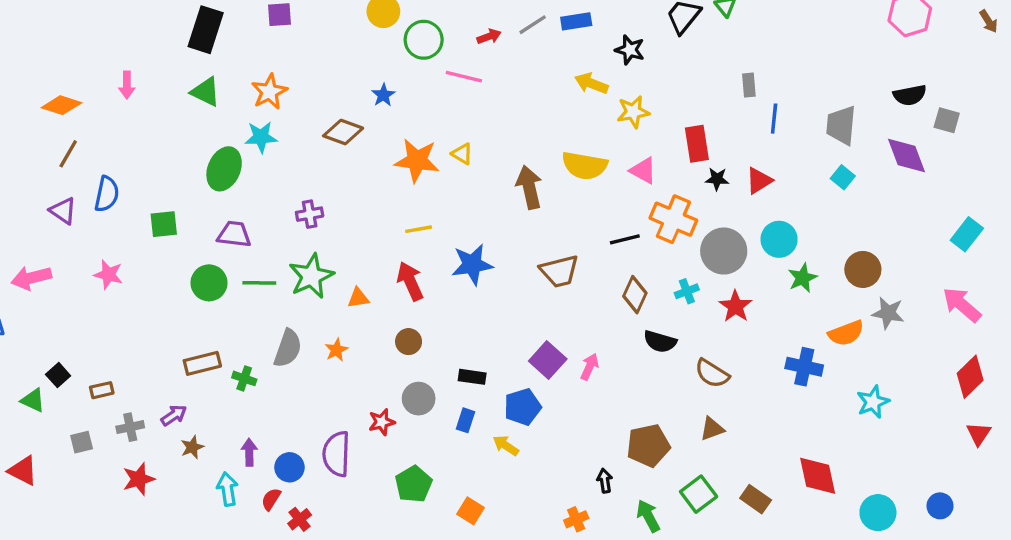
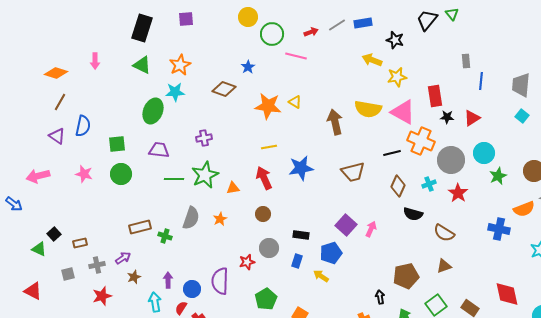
pink triangle: (643, 171) -> (403, 112), size x1.5
green circle: (209, 283) -> (121, 174), moved

